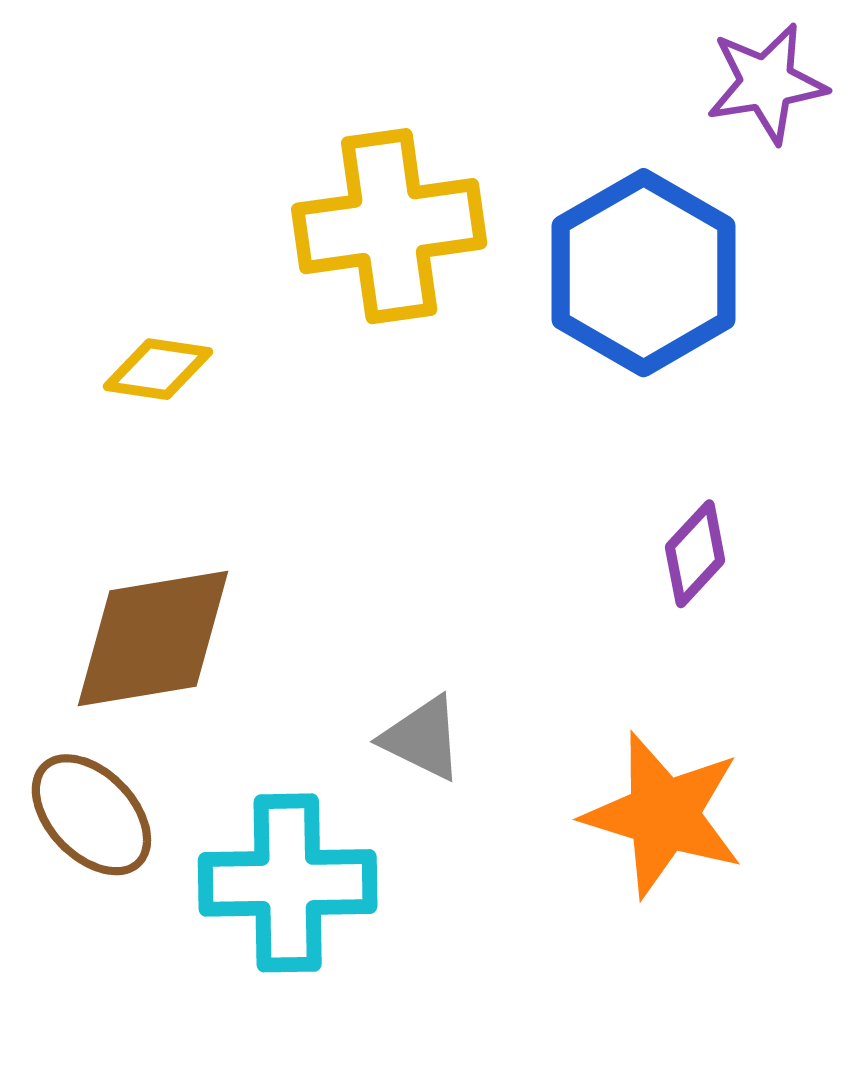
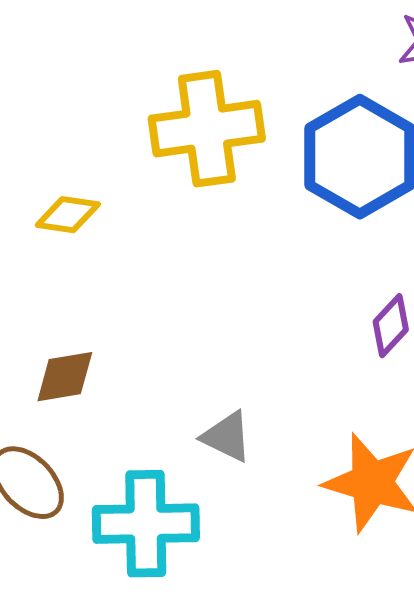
brown diamond: (153, 639) -> (65, 377), size x0.6

